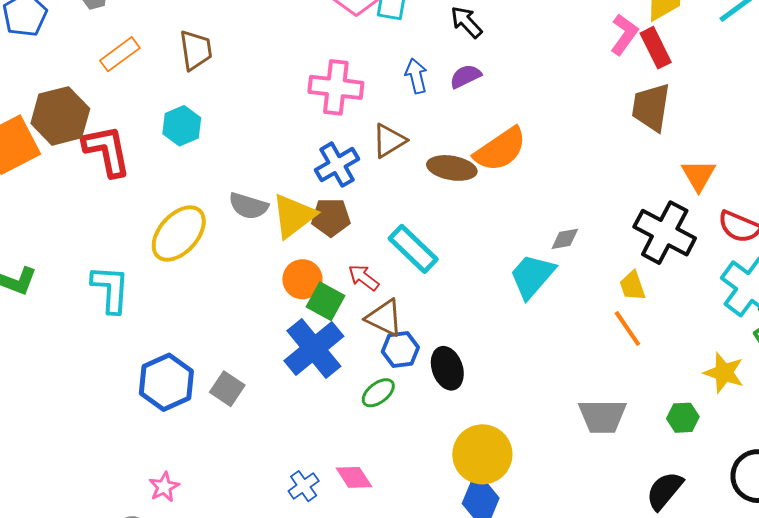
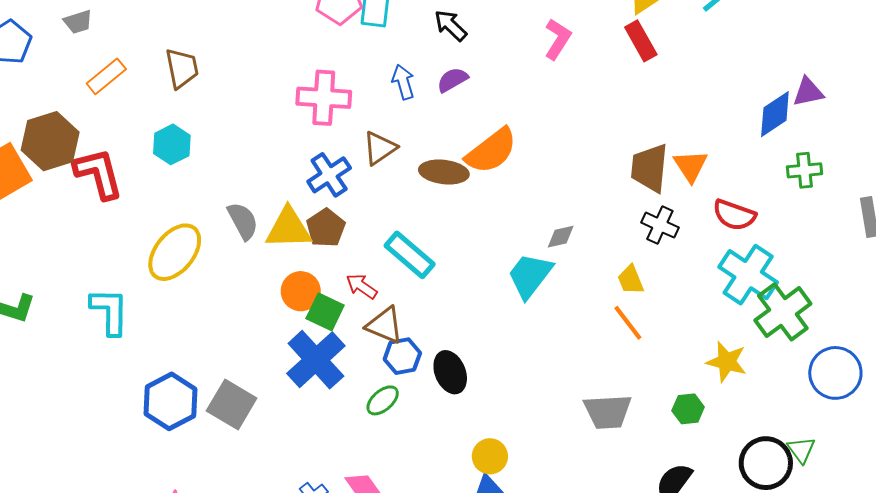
pink L-shape: (624, 34) -> (558, 39), moved
brown trapezoid: (651, 107) -> (649, 168), moved
gray semicircle: (248, 206) -> (243, 221), turned -132
yellow triangle: (294, 216) -> (288, 228), turned 39
brown pentagon: (331, 217) -> (326, 228), turned -30
black cross: (665, 233) -> (660, 225), size x0.6
gray square: (227, 389) -> (232, 405), size x1.4
yellow circle: (482, 454) -> (490, 456), size x0.6

